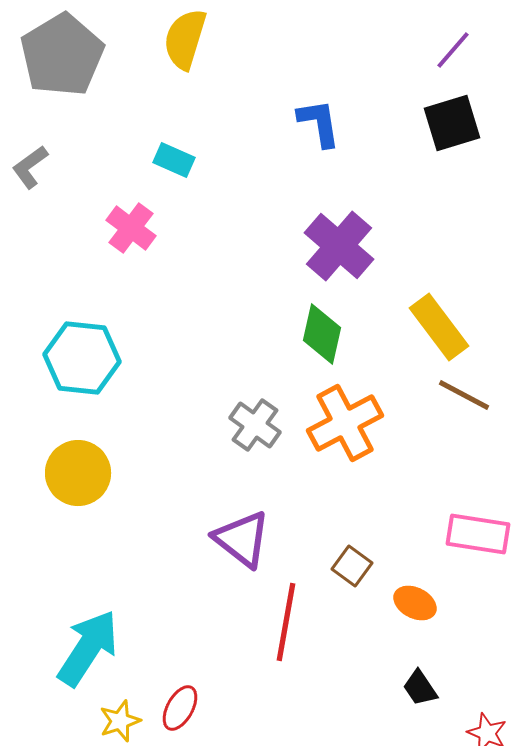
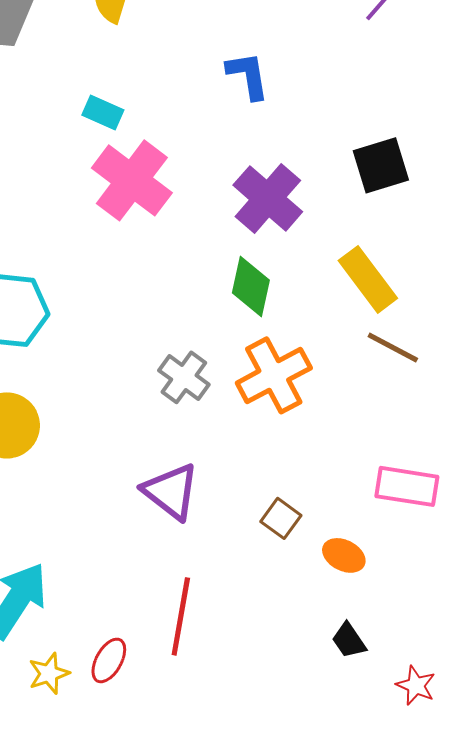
black square: (452, 123) -> (381, 165), moved
pink cross: (131, 228) -> (132, 180), moved, size x1.6
red line: (286, 622) -> (181, 616), moved

